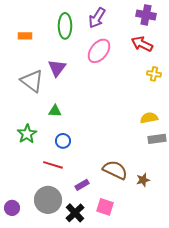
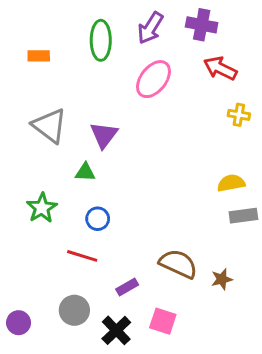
purple cross: (146, 15) -> (202, 25), moved
purple triangle: (57, 68) -> (104, 135), moved
gray circle: (48, 200) -> (74, 310), size x0.7

